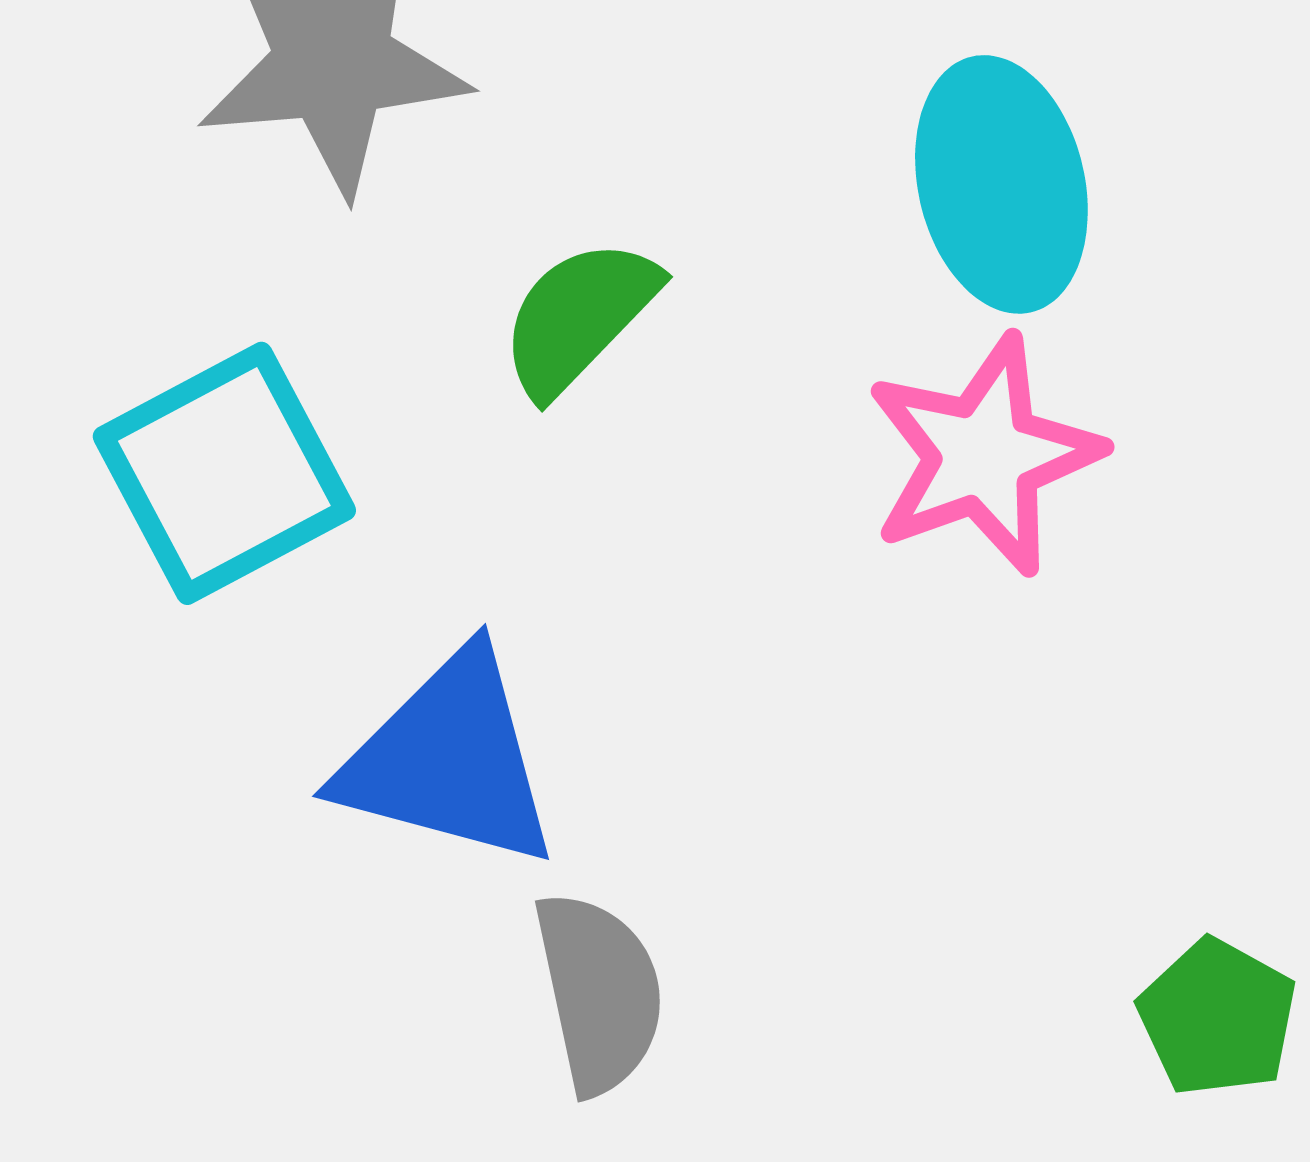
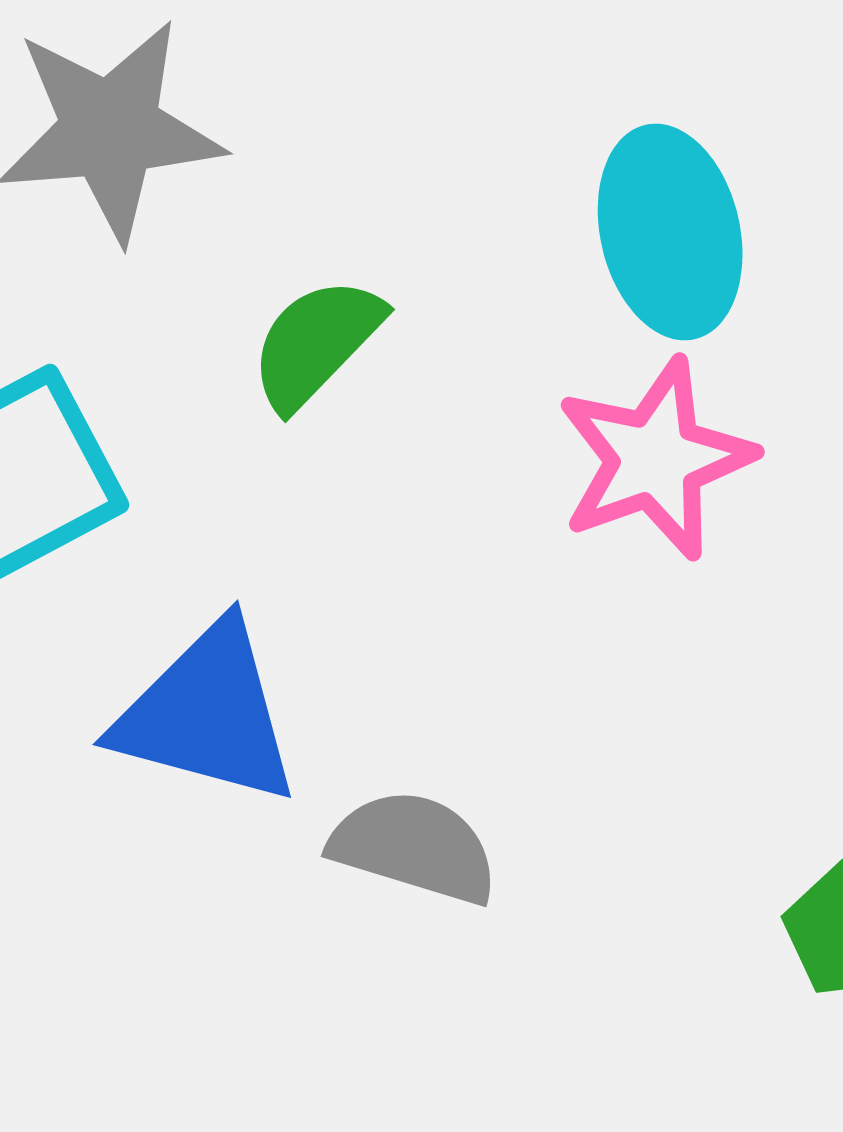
gray semicircle: (599, 993) -> (414, 847), moved, turned -61

